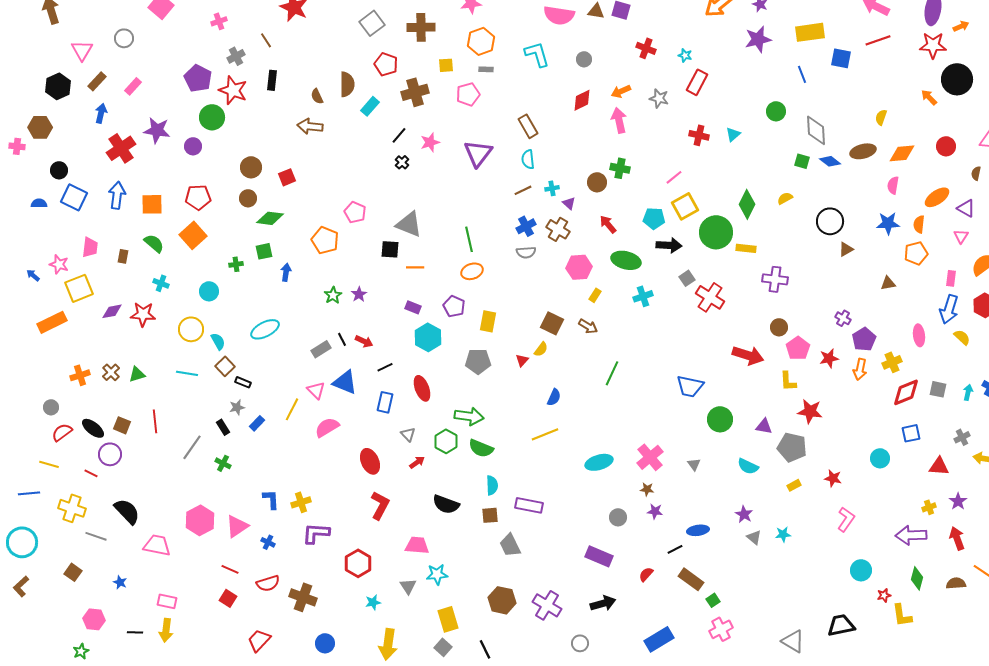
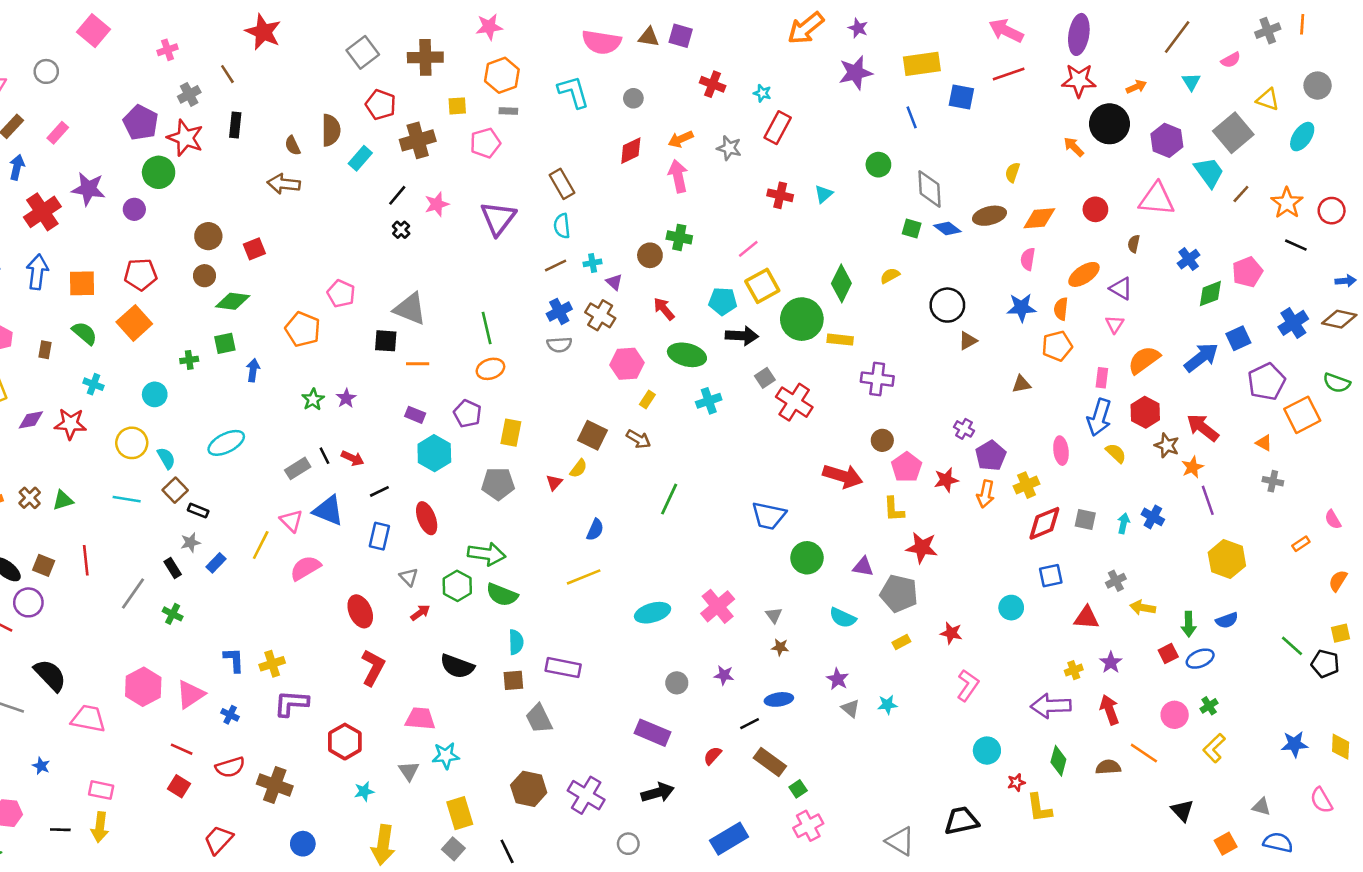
orange arrow: (961, 26) -> (1136, 87), moved
brown star: (647, 489) -> (780, 647), moved

